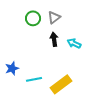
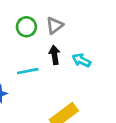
cyan line: (34, 79) -> (28, 71), moved

